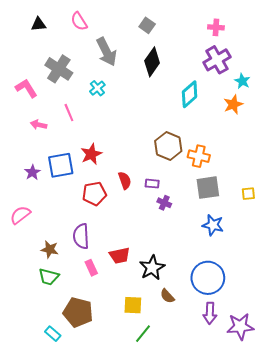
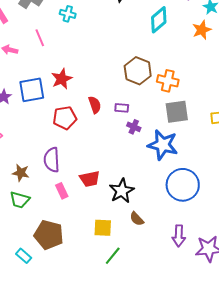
cyan cross: (97, 88) -> (68, 14), turned -35
blue star: (213, 225) -> (163, 145), moved, size x1.4
blue circle: (208, 278) -> (183, 185), moved

